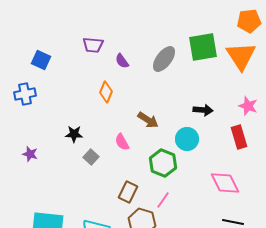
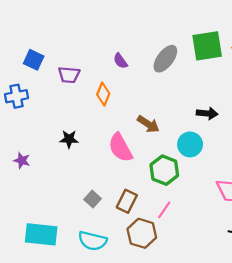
purple trapezoid: (93, 45) -> (69, 75), moved
pink semicircle: (122, 142) -> (120, 148), size x1.6
gray square: (91, 157) -> (93, 199), moved

